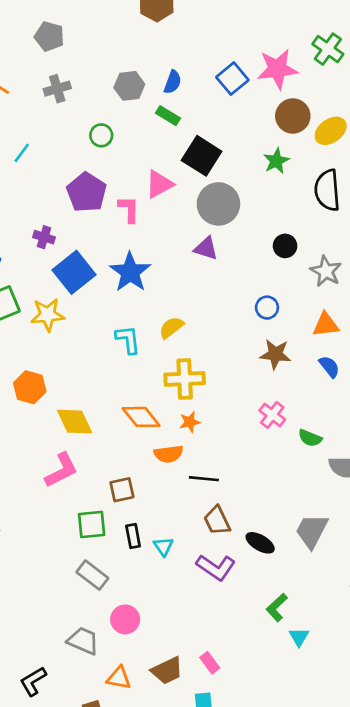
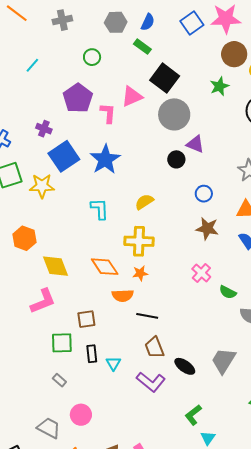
black circle: (285, 246) -> (176, 159), moved
purple triangle: (206, 248) -> (195, 144), moved
yellow semicircle: (171, 327) -> (144, 202), moved
gray rectangle: (92, 575) -> (59, 380), size x0.6

